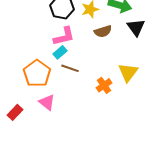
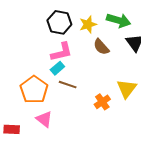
brown semicircle: (103, 31) -> (101, 47), turned 66
red rectangle: (15, 112) -> (12, 129), turned 49

